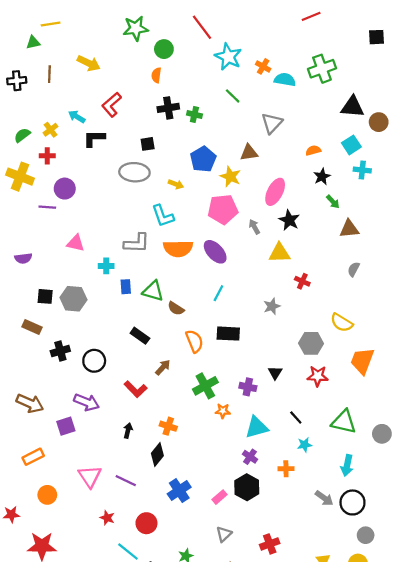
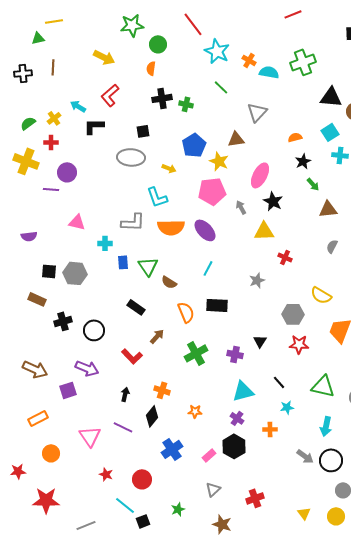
yellow arrow: (89, 63) -> (104, 57), moved
green triangle: (153, 291) -> (148, 266), turned 40
orange star: (223, 411) -> (195, 411), moved
purple line: (126, 481) -> (123, 427), moved

